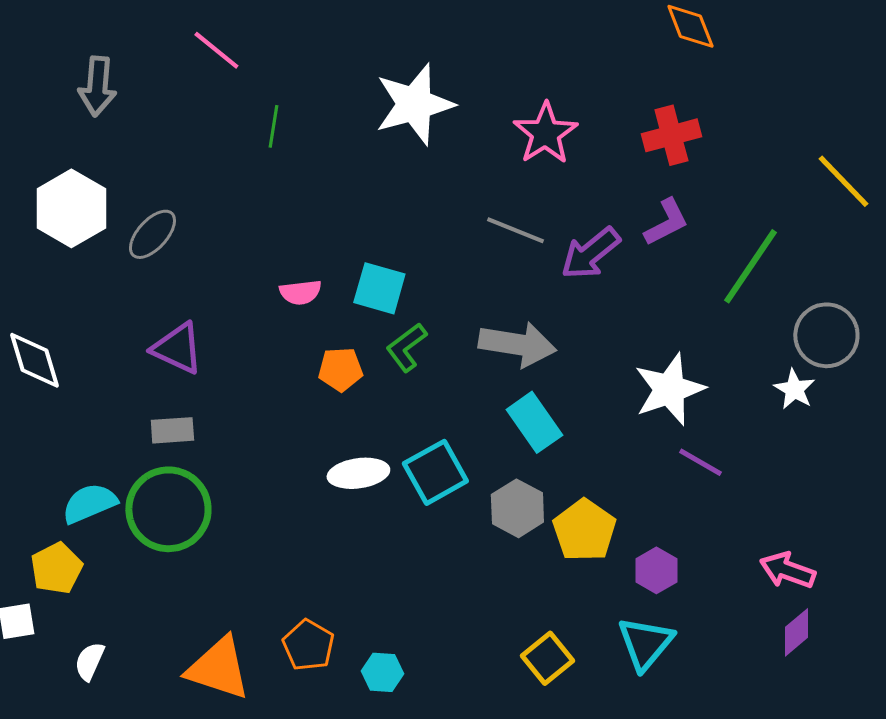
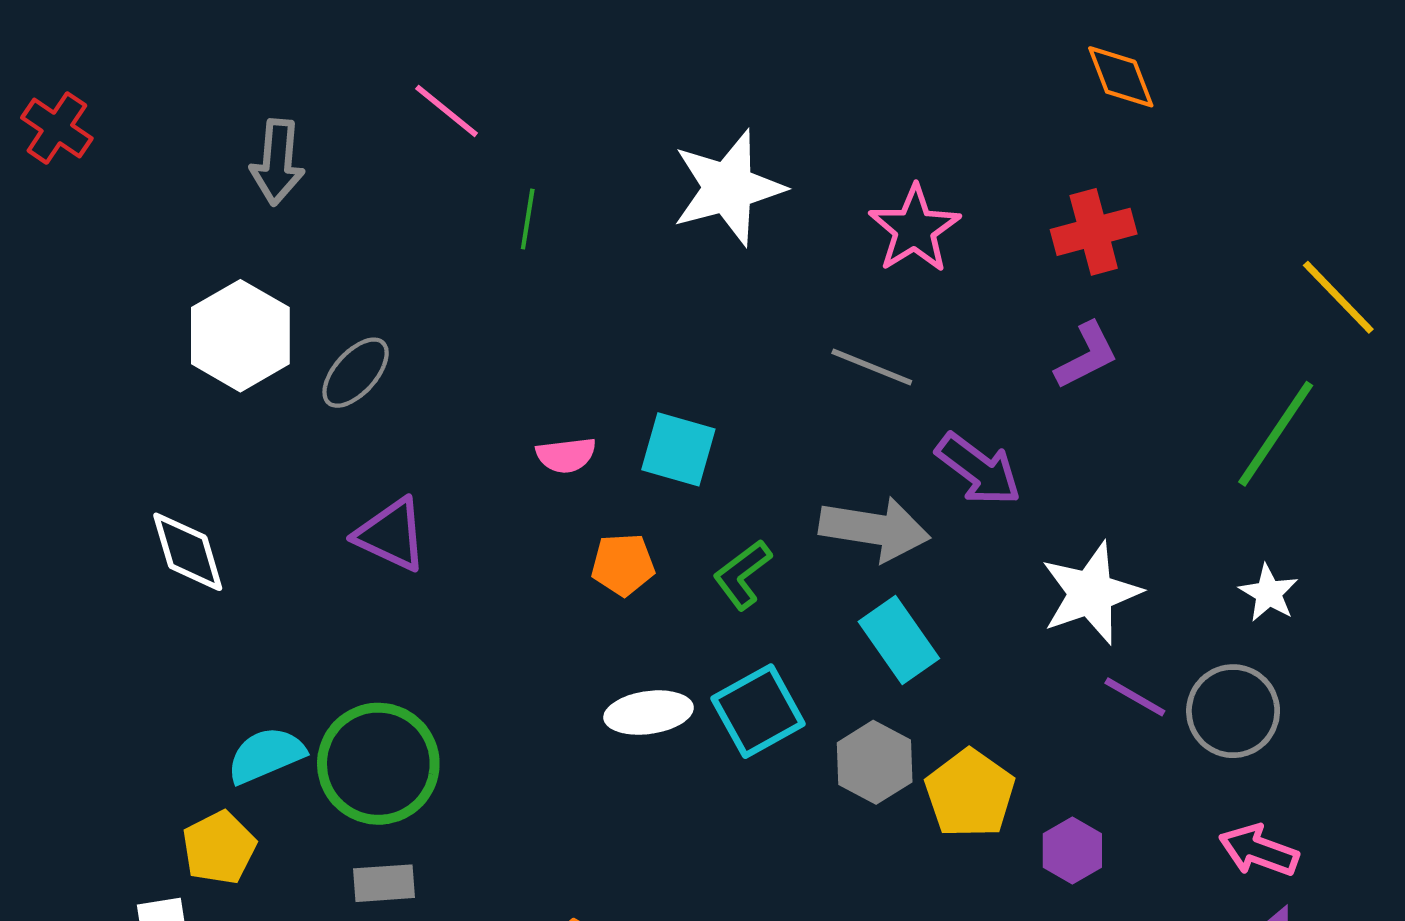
purple arrow: (590, 253) -> (978, 469), moved, turned -104
green line: (750, 266) -> (1276, 434), moved
gray circle: (826, 335) -> (1233, 711), moved
green L-shape: (406, 347) -> (742, 575), moved
gray rectangle: (172, 430) -> (384, 883), moved

